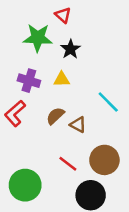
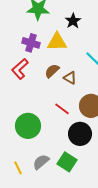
black star: (70, 49) -> (73, 21), moved
yellow triangle: (62, 79) -> (57, 42), size x1.5

